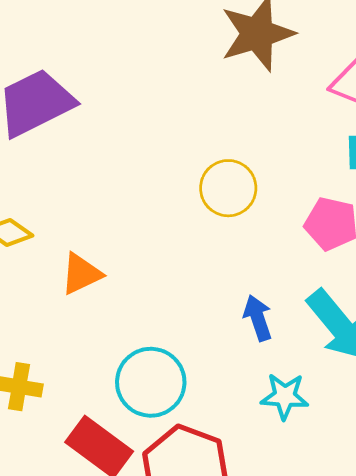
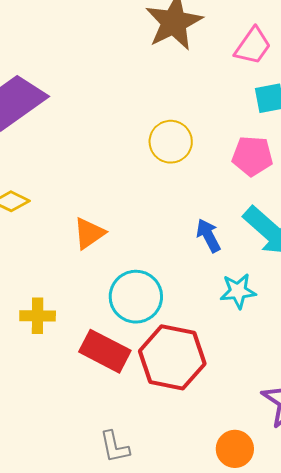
orange triangle: (81, 274) -> (89, 233), moved

